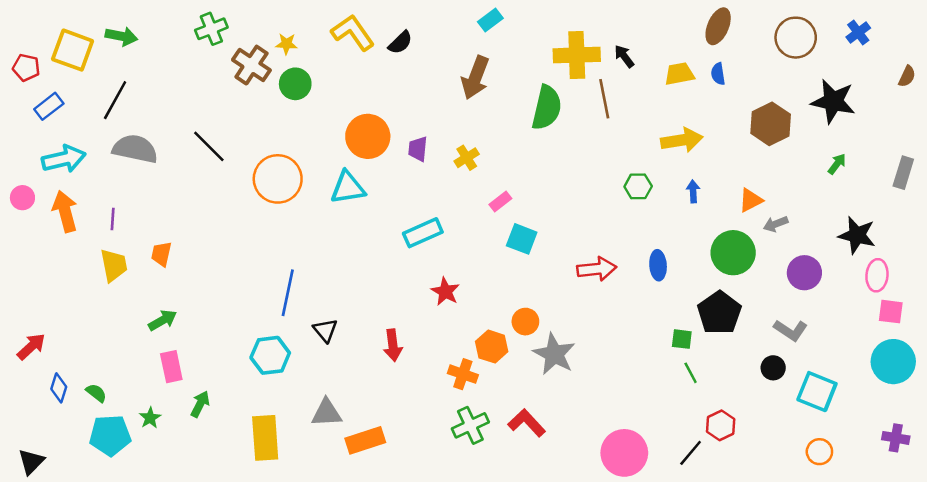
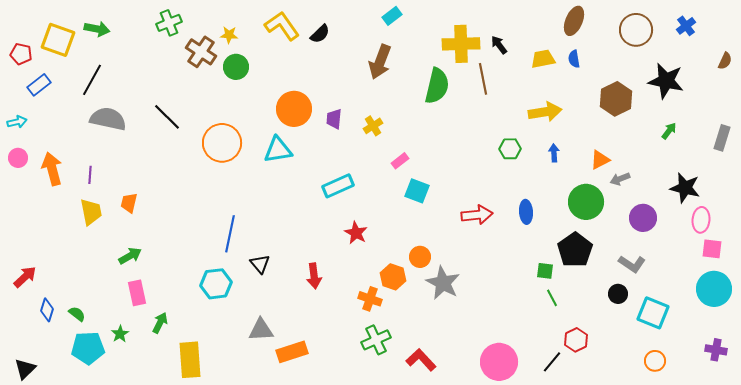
cyan arrow: (64, 159) -> (17, 122), moved, size x0.6
red L-shape: (527, 423) -> (421, 360), moved
yellow rectangle: (265, 438) -> (190, 360), moved

